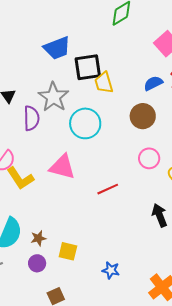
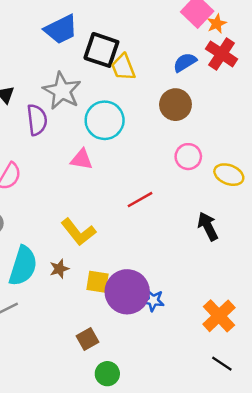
black square: (88, 67) -> (101, 50), turned 32
pink triangle: (62, 167) -> (82, 159), moved, size x0.7
yellow L-shape: (20, 178) -> (78, 232), moved
purple circle: (37, 263) -> (127, 292), moved, size x2.0

